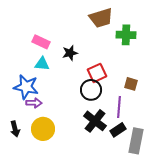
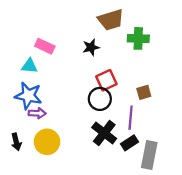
black star: (70, 53) -> (91, 47), moved
cyan triangle: (42, 64) -> (29, 66), moved
brown square: (131, 84) -> (144, 92), turned -32

